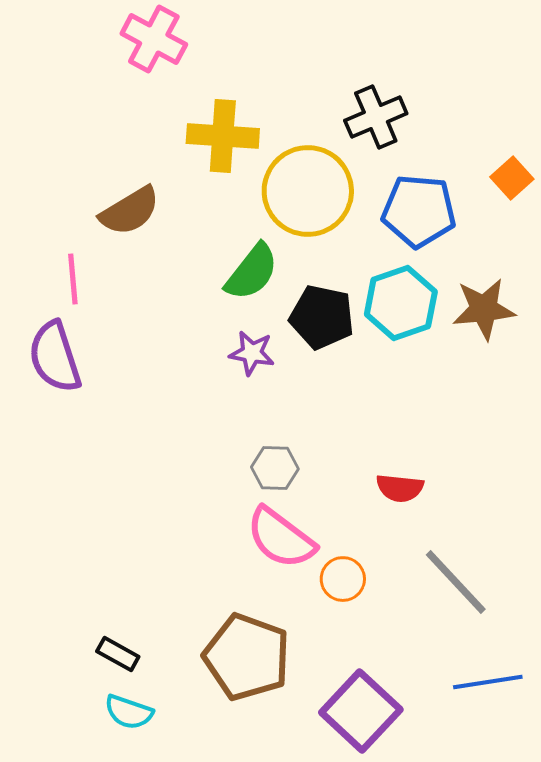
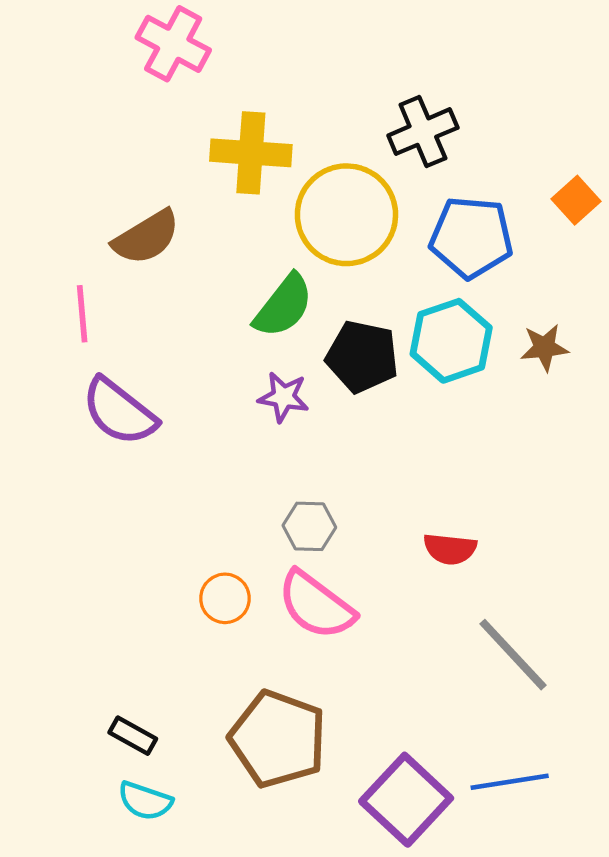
brown star: (484, 309) -> (544, 348), size x0.7
purple semicircle: (55, 357) -> (119, 412), moved, turned -34
orange circle: (343, 579) -> (225, 598), moved
blue line: (488, 682) -> (510, 782), moved

